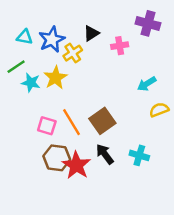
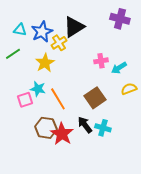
black triangle: (91, 33) -> (74, 27), size x1.6
pink cross: (120, 46) -> (101, 61), moved
cyan star: (31, 83) -> (38, 89), moved
brown square: (102, 121) -> (95, 98), moved
pink square: (47, 126) -> (25, 100), moved, turned -35
cyan cross: (139, 155) -> (103, 128), moved

